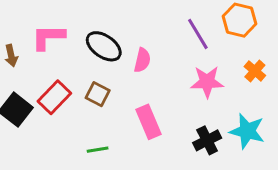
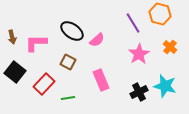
pink L-shape: (48, 37) -> (36, 43), moved
pink semicircle: (142, 60) -> (97, 40), turned 35
pink star: (207, 82) -> (139, 54), turned -30
red rectangle: (54, 97) -> (44, 84), moved

